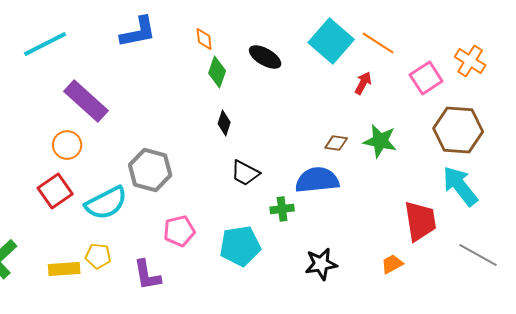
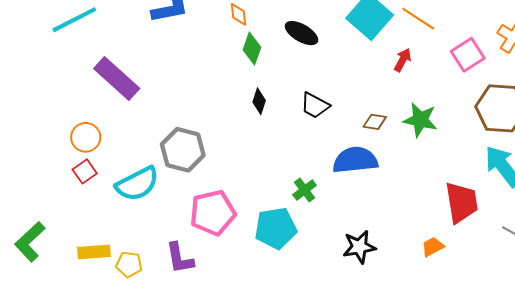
orange circle: (67, 145) -> (86, 137), moved
black trapezoid: (245, 173) -> (315, 105), moved
red square: (55, 191) -> (85, 171), size x0.7
green cross: (282, 209) -> (305, 190), moved, turned -30
pink pentagon: (179, 231) -> (213, 213), size x1.4
yellow pentagon: (98, 256) -> (129, 264), moved

